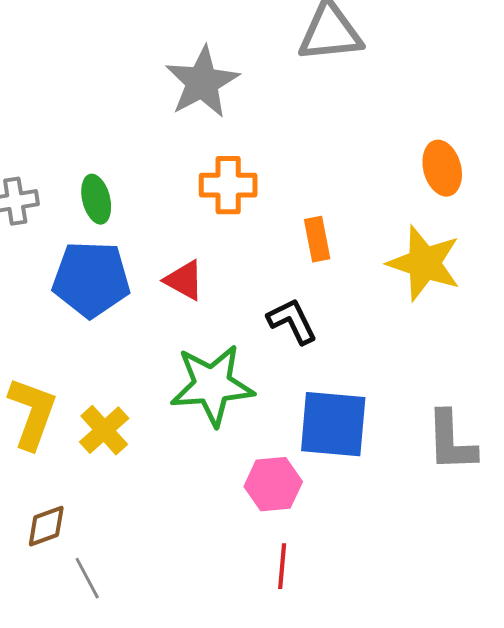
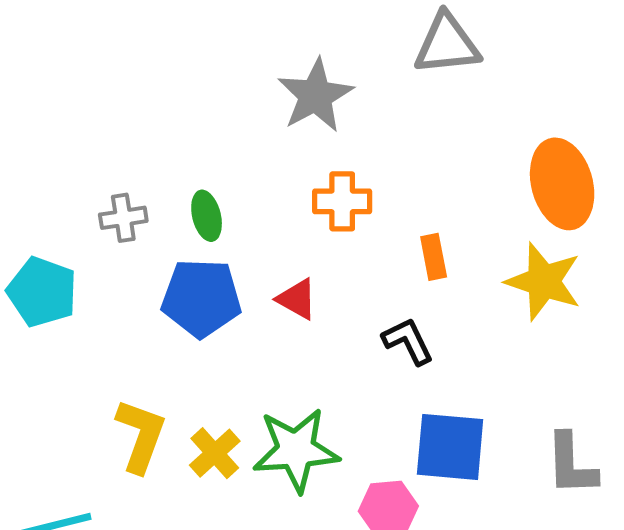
orange ellipse: (442, 168) -> (562, 184), size x1.6
green star: (212, 385) -> (296, 450), moved

